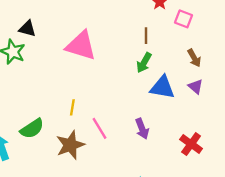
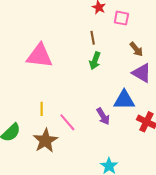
blue triangle: (162, 87) -> (124, 100), moved
purple triangle: (196, 87) -> (142, 73), size x1.5

